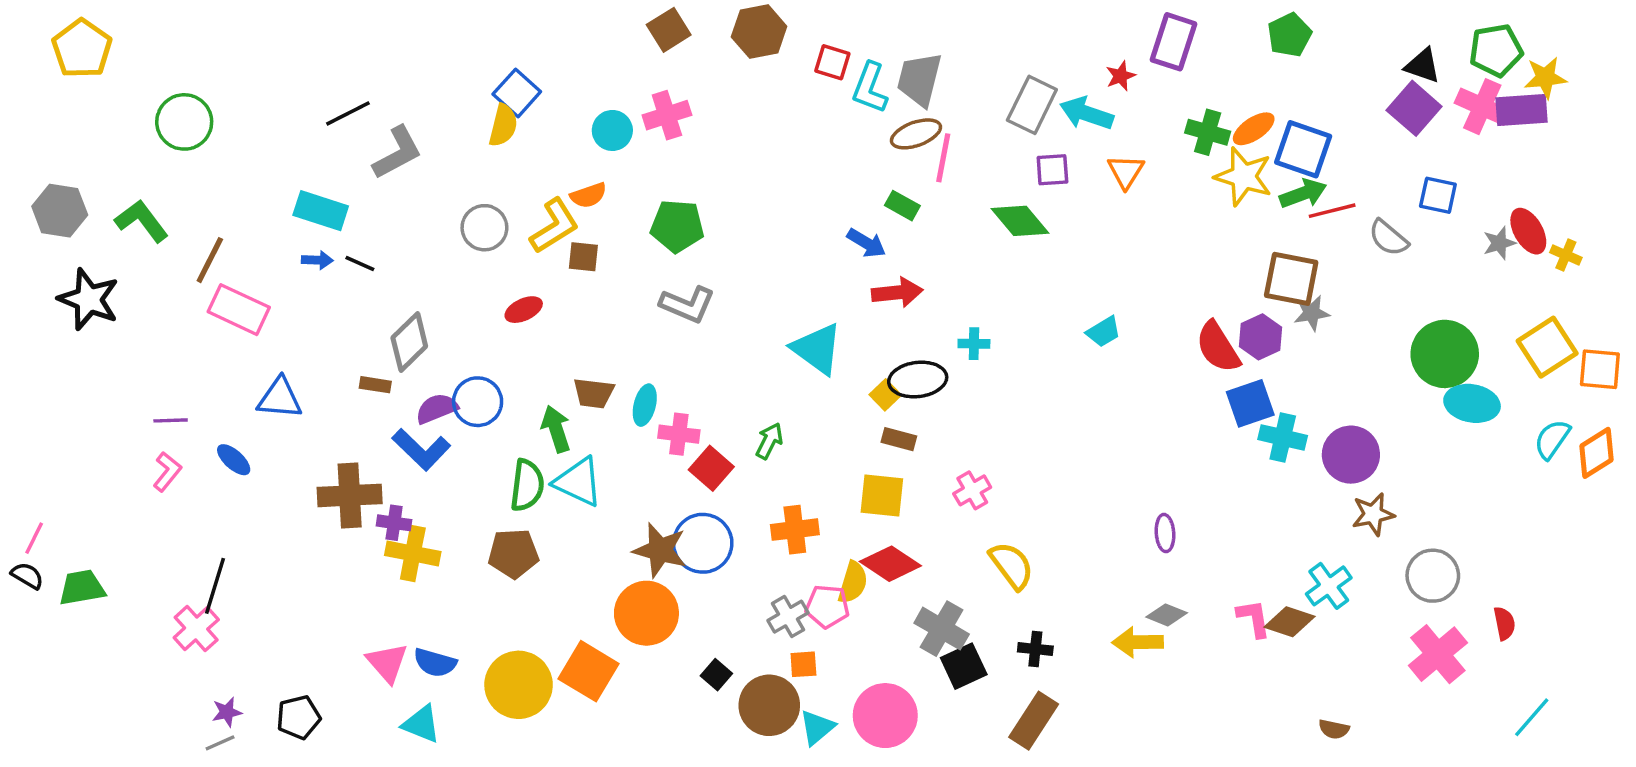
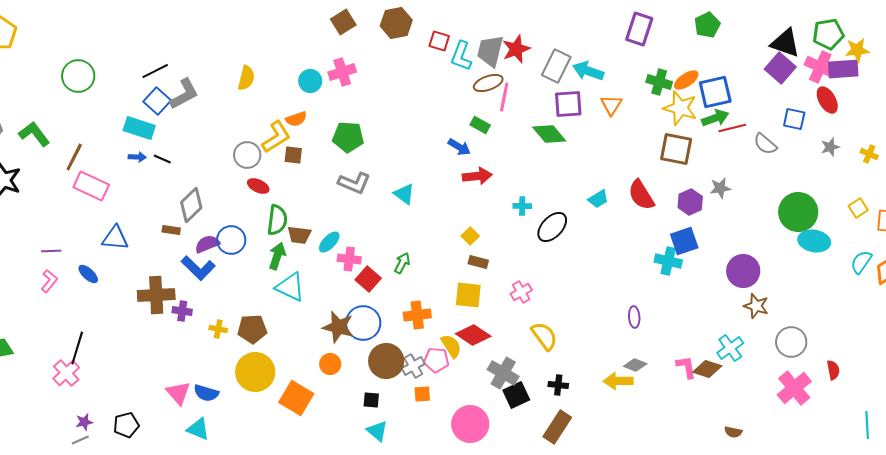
black triangle: (1423, 66) -> (785, 43), size x1.4
red star: (1121, 76) -> (516, 49), moved, size x1.6
blue square: (517, 93) -> (157, 101), moved
green circle: (184, 122) -> (78, 76), moved
blue square: (1303, 149) -> (715, 92), turned -32
purple square: (1052, 170) -> (568, 104), size x1.4
gray circle: (484, 228) -> (247, 155), moved
red ellipse: (1528, 231) -> (827, 100), moved
brown square: (1291, 279) -> (676, 149), moved
red ellipse: (524, 310) -> (258, 186), turned 50
red semicircle: (1218, 347) -> (641, 195), moved
yellow square: (1547, 347) -> (858, 208), size x0.6
cyan triangle: (817, 349) -> (404, 194), moved, size x0.7
black ellipse: (918, 380) -> (552, 227), moved, turned -40
cyan ellipse: (645, 405) -> (329, 242), turned 30
green arrow: (556, 429) -> (277, 256), turned 36
cyan cross: (1283, 438) -> (668, 261), moved
green semicircle: (527, 485) -> (277, 220), moved
brown star: (1373, 514) -> (756, 306), turned 30
yellow cross: (413, 553) -> (218, 329), moved, size x0.6
yellow semicircle: (853, 582) -> (451, 346), turned -50
orange circle: (646, 613) -> (330, 364), size x0.6
black square: (716, 675) -> (371, 400), turned -36
yellow circle: (519, 685) -> (255, 372), moved
brown circle: (769, 705) -> (386, 361), moved
cyan line: (1532, 717) -> (867, 425), moved, turned -44
cyan triangle: (817, 727) -> (377, 431), moved, turned -40

